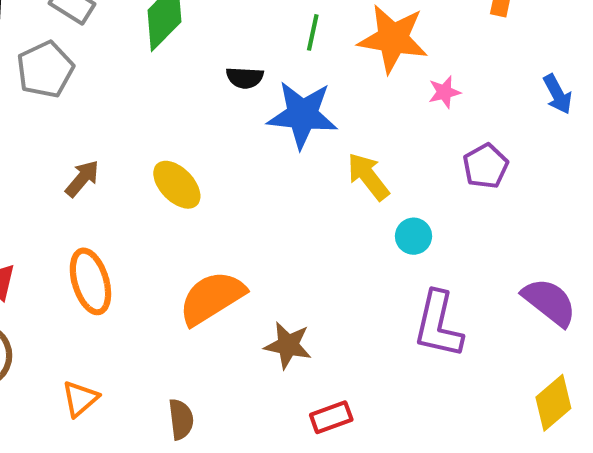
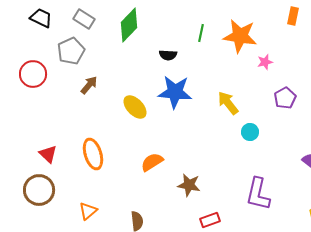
blue star: (302, 115) -> (175, 92), moved
brown arrow: (82, 179) -> (89, 85), moved
orange semicircle: (212, 298) -> (152, 162), size x0.7
purple L-shape: (438, 325) -> (258, 194), moved

